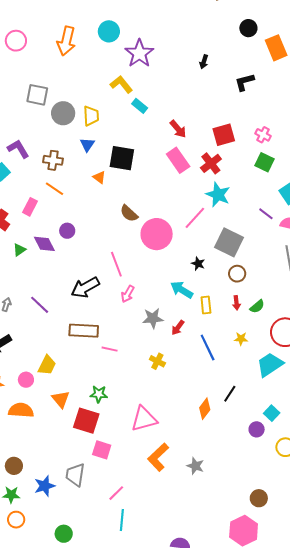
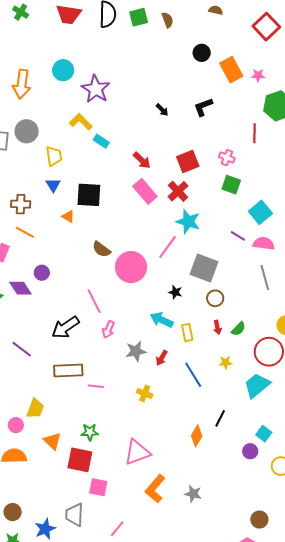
black arrow: (204, 62) -> (162, 110), moved, turned -56
gray circle: (63, 113) -> (27, 131), moved

